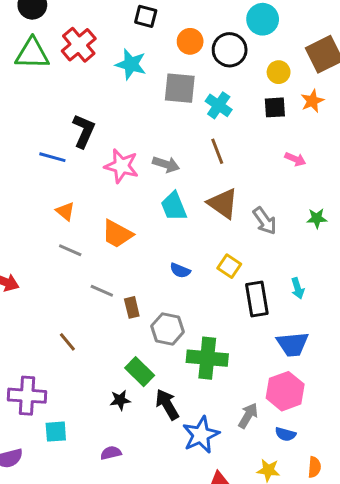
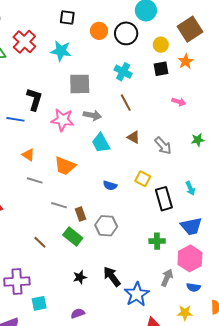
gray square: (180, 88) -> (80, 84), moved
brown triangle: (223, 203) -> (134, 137), size x0.6
green cross: (207, 358) -> (157, 241), moved, size x0.6
green rectangle: (140, 372) -> (73, 237), moved

